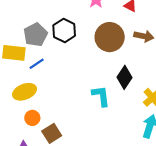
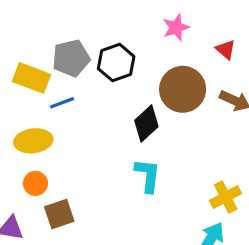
black diamond: (124, 77) -> (146, 123), moved

